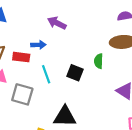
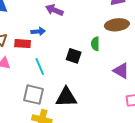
cyan line: (46, 74) -> (40, 66), moved
gray square: (22, 94) -> (33, 95), moved

